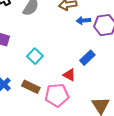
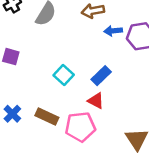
cyan square: (35, 56) -> (64, 75), moved
blue rectangle: (87, 58) -> (101, 76), moved

